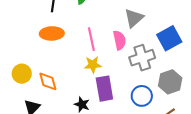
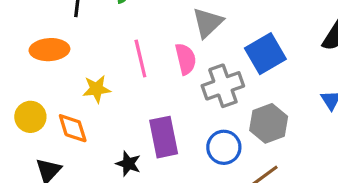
orange ellipse: (52, 33) -> (49, 50), moved
yellow star: (93, 65) -> (97, 89), moved

